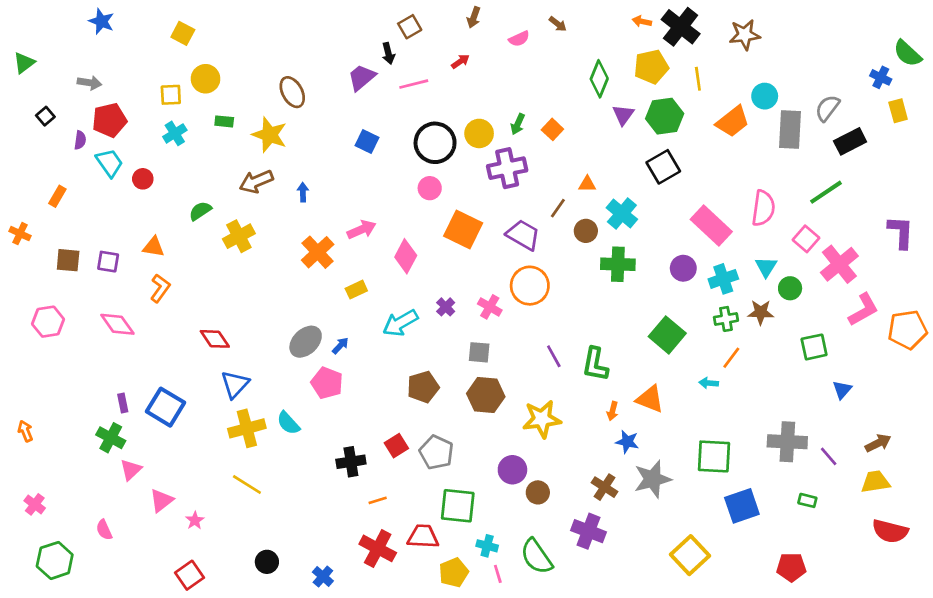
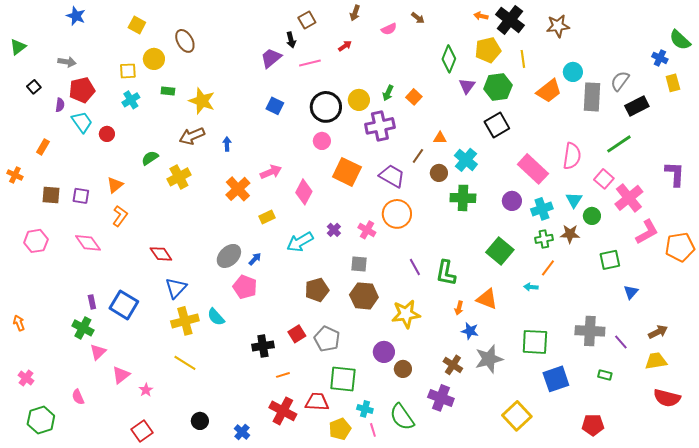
brown ellipse: (292, 92) -> (185, 41), moved
orange triangle: (153, 247) -> (115, 185), turned -48

